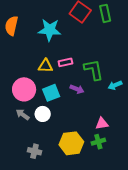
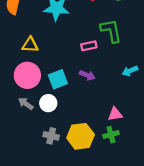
pink rectangle: (65, 62) -> (89, 46), moved
yellow triangle: (45, 66) -> (30, 45), moved
green L-shape: (94, 70) -> (111, 31), moved
gray cross: (35, 151) -> (51, 136), moved

